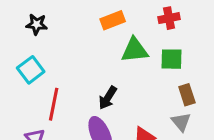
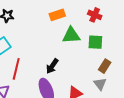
red cross: (169, 18) -> (95, 15), turned 32
brown rectangle: (187, 95) -> (105, 66), turned 48

